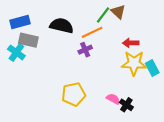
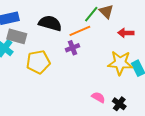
red arrow: (131, 43) -> (126, 33), moved
yellow pentagon: (74, 94) -> (38, 62), moved
black cross: (126, 105) -> (119, 104), moved

